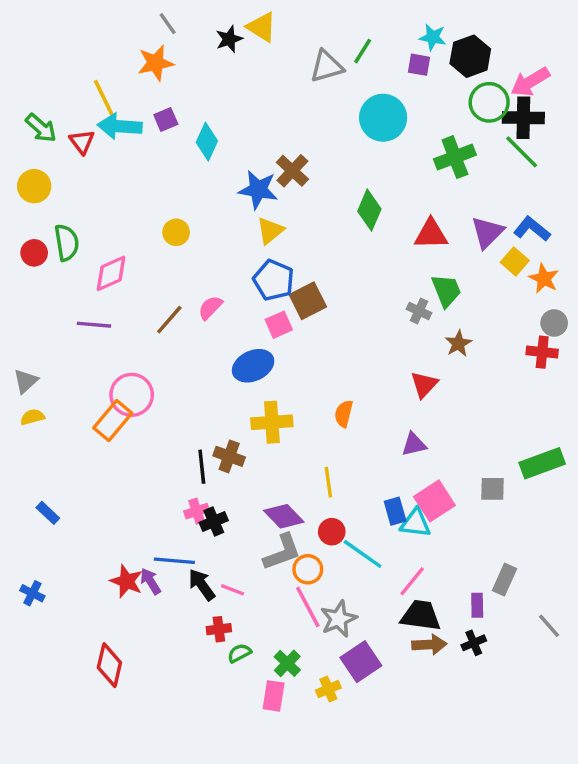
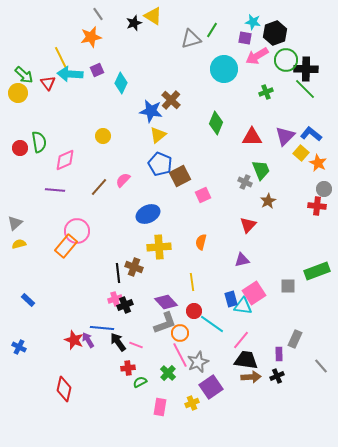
pink arrow: (530, 82) -> (257, 56), moved
green cross: (455, 157) -> (266, 92), size x0.6
yellow circle: (34, 186) -> (18, 93), moved
pink square: (279, 325) -> (203, 195), moved
green cross: (287, 663) -> (168, 373), moved

